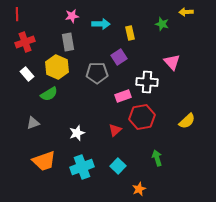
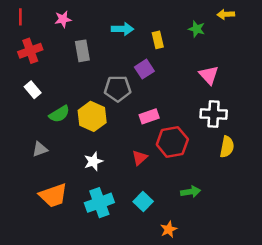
pink star: (72, 16) -> (63, 19), moved
yellow hexagon: (57, 67) -> (92, 116), moved
white cross: (147, 82) -> (214, 114), moved
yellow semicircle: (187, 121) -> (227, 147), turned -36
green arrow: (157, 158) -> (191, 192), turned 98

